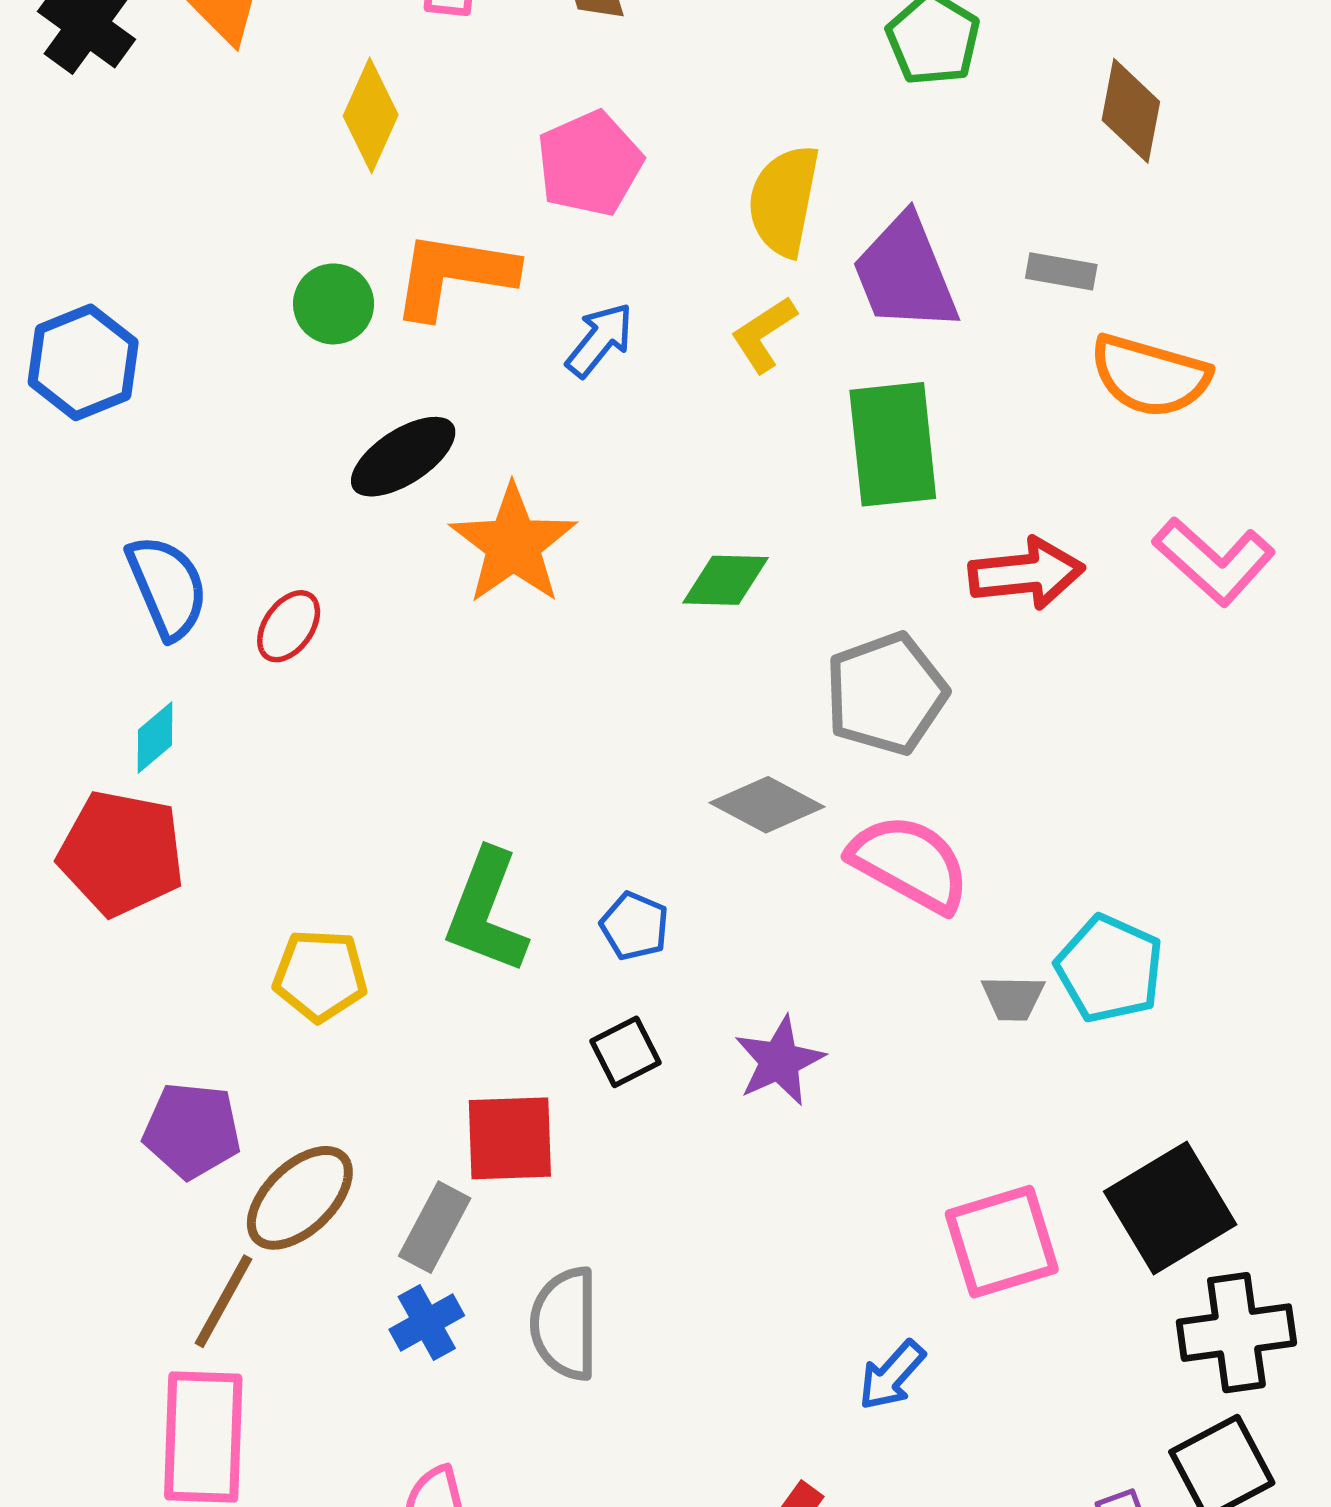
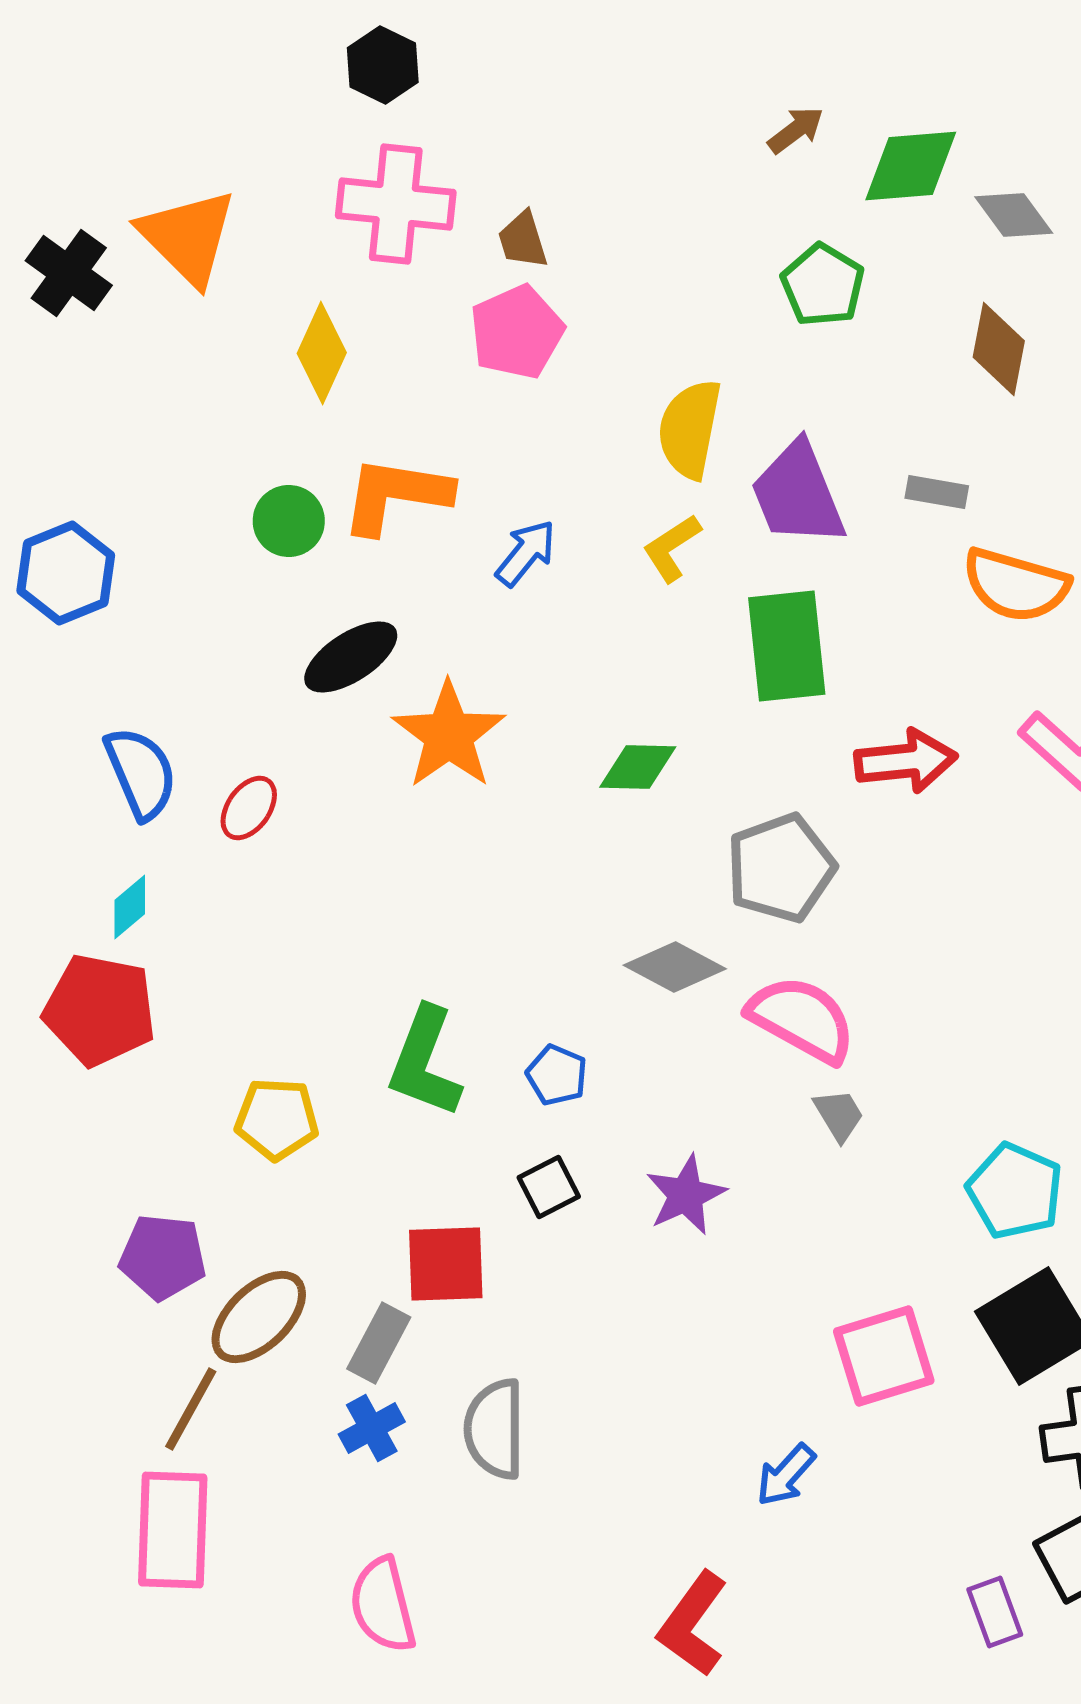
pink pentagon: (590, 164) -> (517, 332), moved
cyan pentagon: (1110, 969) -> (1015, 1191), moved
gray trapezoid: (1013, 998) -> (839, 1115), moved, turned -122

